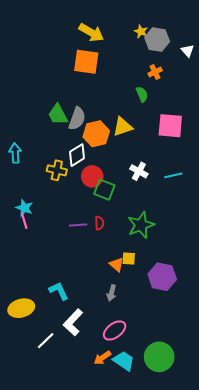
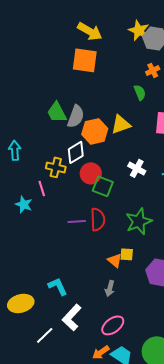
yellow star: (141, 31) -> (139, 30), size x1.5
pink line: (24, 221) -> (42, 188), moved
red semicircle: (99, 223) -> (98, 219), size x1.6

